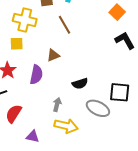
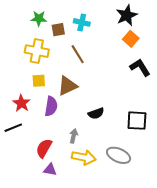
yellow square: (17, 44) -> (39, 81), moved
brown triangle: (53, 55) -> (67, 86), size x1.5
gray ellipse: (98, 108) -> (119, 155), moved
red semicircle: (14, 114) -> (44, 148), moved

